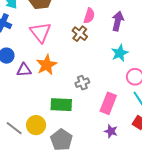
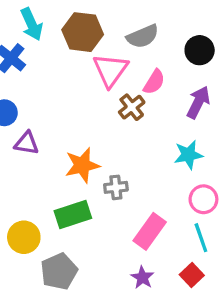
pink triangle: (40, 32) -> (110, 70), moved
orange star: (47, 65) -> (82, 165), moved
green rectangle: (61, 105) -> (73, 214), turned -35

